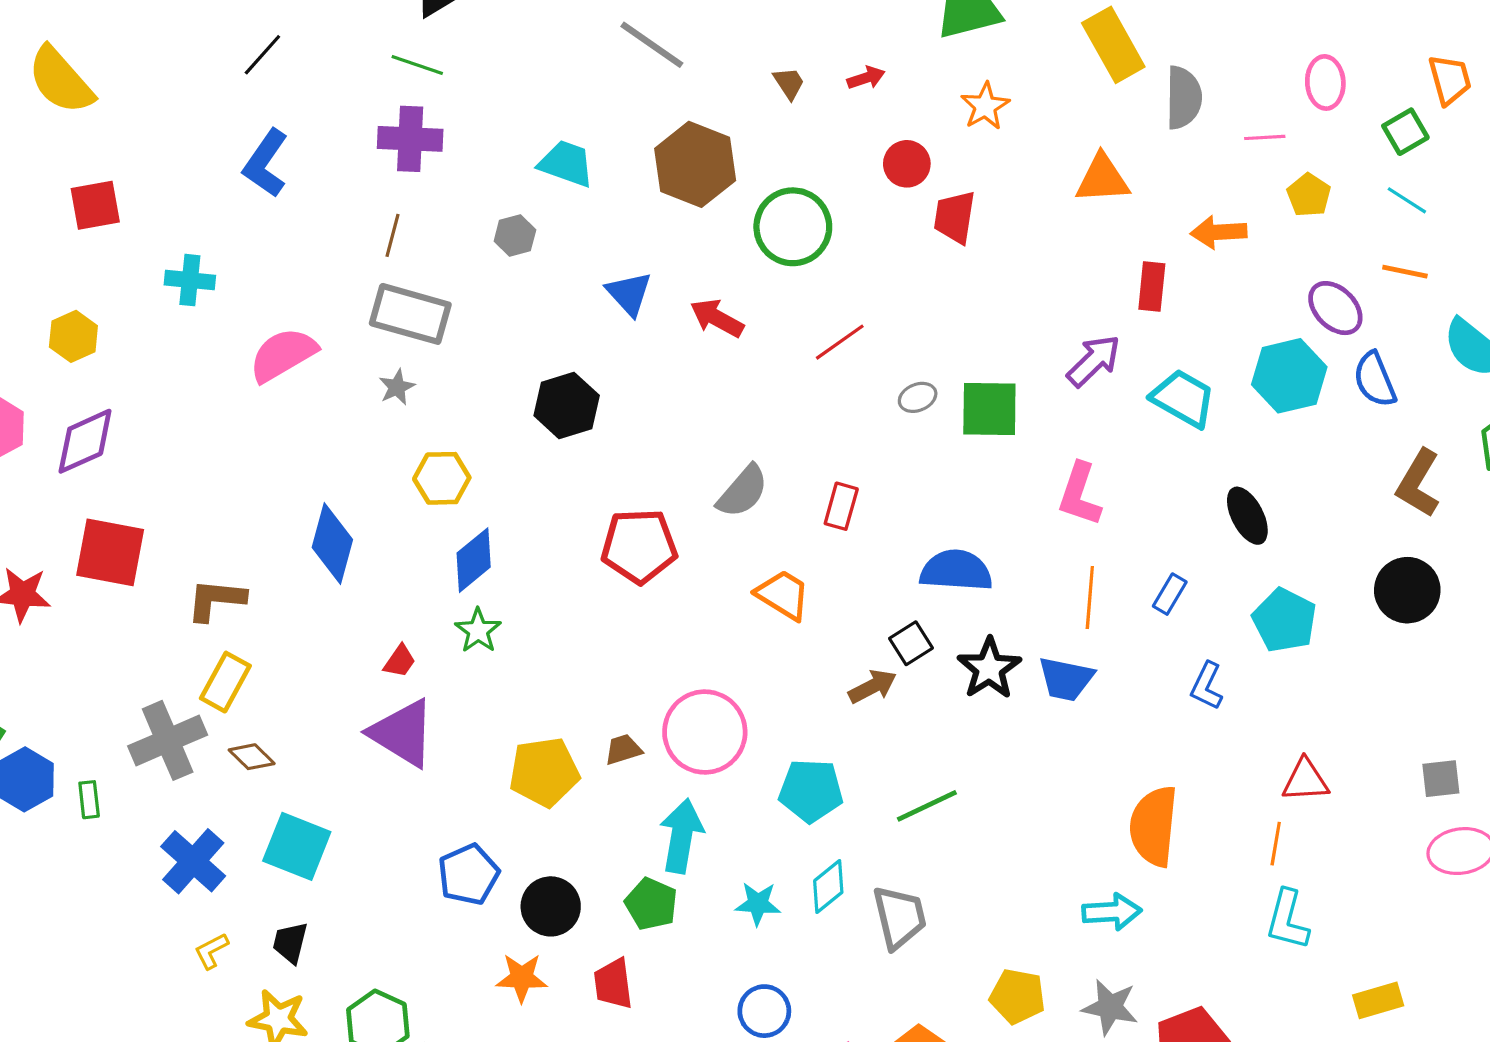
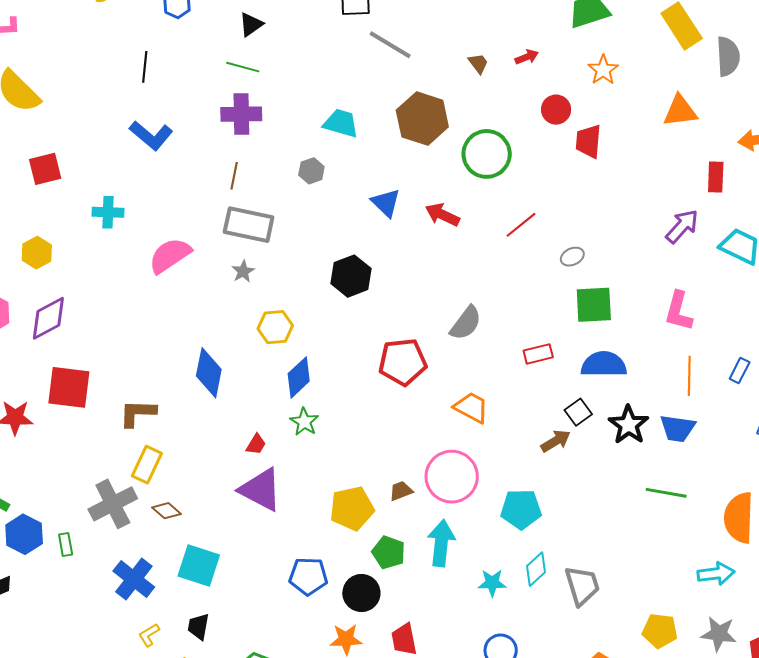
black line: (262, 55) -> (145, 67), turned -32
blue L-shape: (266, 163) -> (151, 135), turned -81
green square: (989, 409) -> (594, 305), moved
red rectangle: (841, 506) -> (538, 354), moved, turned 64
orange trapezoid: (783, 595) -> (471, 408), moved
green line: (927, 806) -> (666, 493), moved, turned 39
blue pentagon: (469, 874) -> (308, 576), turned 30
green pentagon: (651, 904) -> (389, 552), moved

